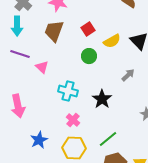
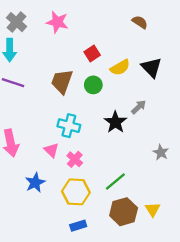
brown trapezoid: (54, 31) -> (62, 81), moved
pink triangle: (42, 67) -> (51, 150), moved
black star: (102, 99) -> (115, 122), moved

